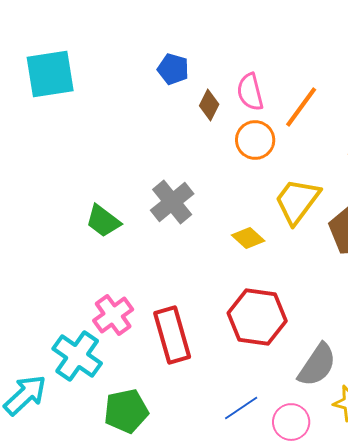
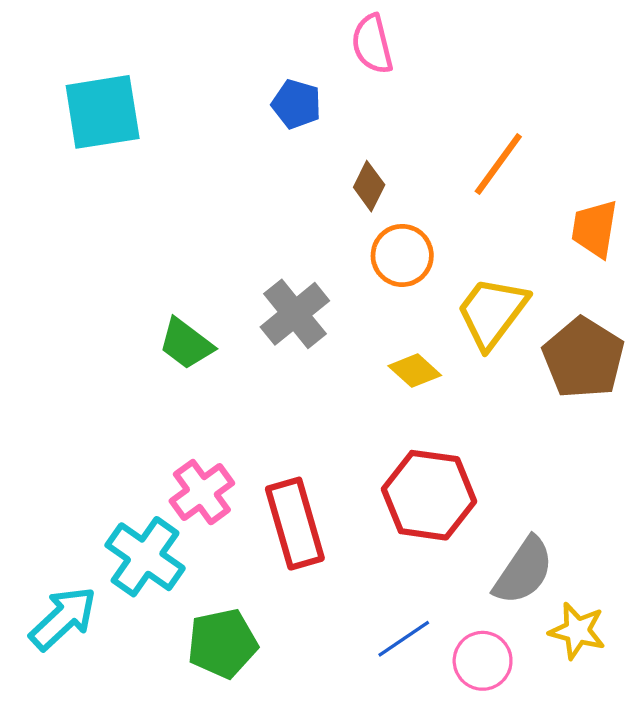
pink semicircle: (250, 92) -> (372, 44), moved
brown diamond: (209, 105) -> (369, 186), moved
orange circle: (255, 140) -> (402, 255), moved

